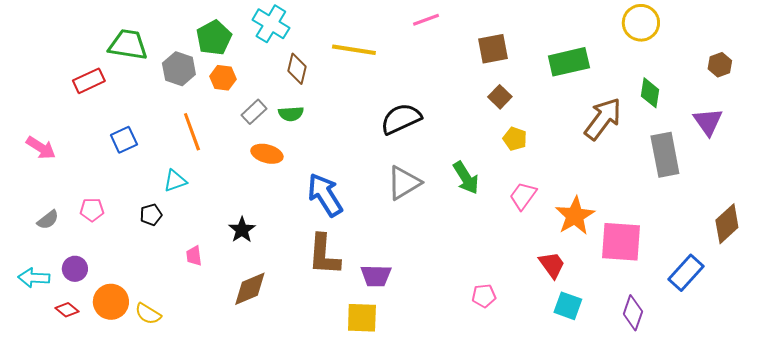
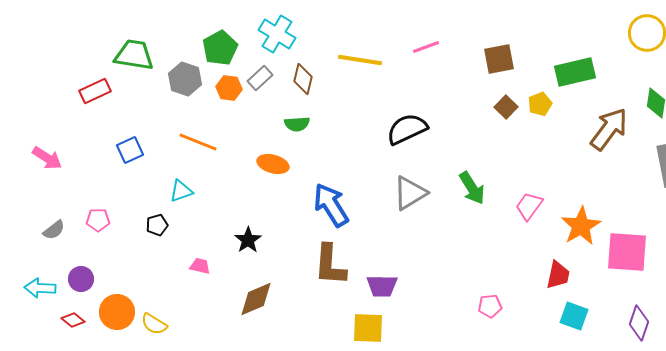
pink line: (426, 20) -> (426, 47), moved
gray rectangle: (254, 112) -> (260, 78), moved
orange line: (192, 132) -> (198, 142), turned -48
yellow pentagon: (515, 139) -> (540, 104), moved, turned 30
pink trapezoid: (194, 256) -> (200, 266), turned 110
red trapezoid: (552, 265) -> (558, 275), turned 48

